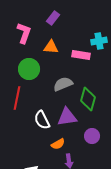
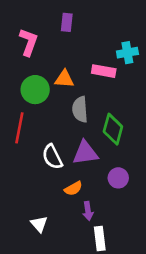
purple rectangle: (53, 18) -> (67, 22), turned -32
orange triangle: (51, 47) -> (64, 79), moved
gray semicircle: (63, 84) -> (80, 109), turned -72

